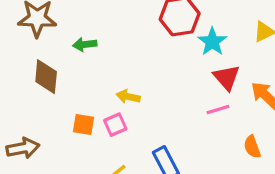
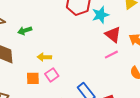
cyan star: (212, 42) -> (100, 15), turned 30
yellow arrow: (128, 97) -> (44, 57), moved

